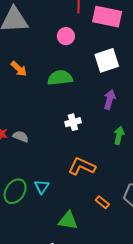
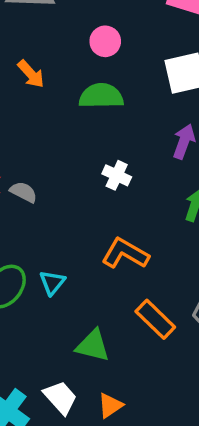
pink circle: (66, 36) -> (105, 41), moved
white cross: (73, 122) -> (117, 175), turned 35
orange rectangle: (102, 202) -> (155, 319), size x1.6

